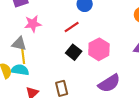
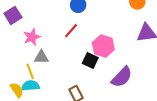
gray triangle: (19, 44) -> (41, 57), moved
black square: (74, 52) -> (90, 61), moved

